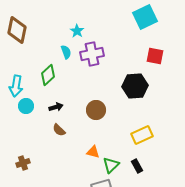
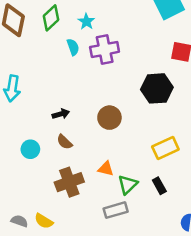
green diamond: (48, 75) -> (51, 18), moved
cyan circle: (26, 106) -> (30, 149), moved
brown cross: (23, 163) -> (69, 182), moved, size x1.6

